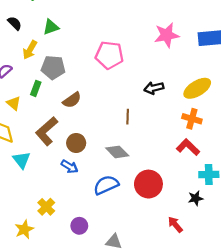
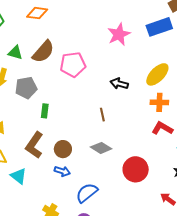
green triangle: (51, 27) -> (15, 53), turned 49
green rectangle: (36, 88) -> (45, 111), moved
black arrow: (154, 88) -> (119, 84), turned 42
brown semicircle: (72, 100) -> (43, 52), moved, size x1.4
blue semicircle: (106, 185) -> (87, 193), moved

